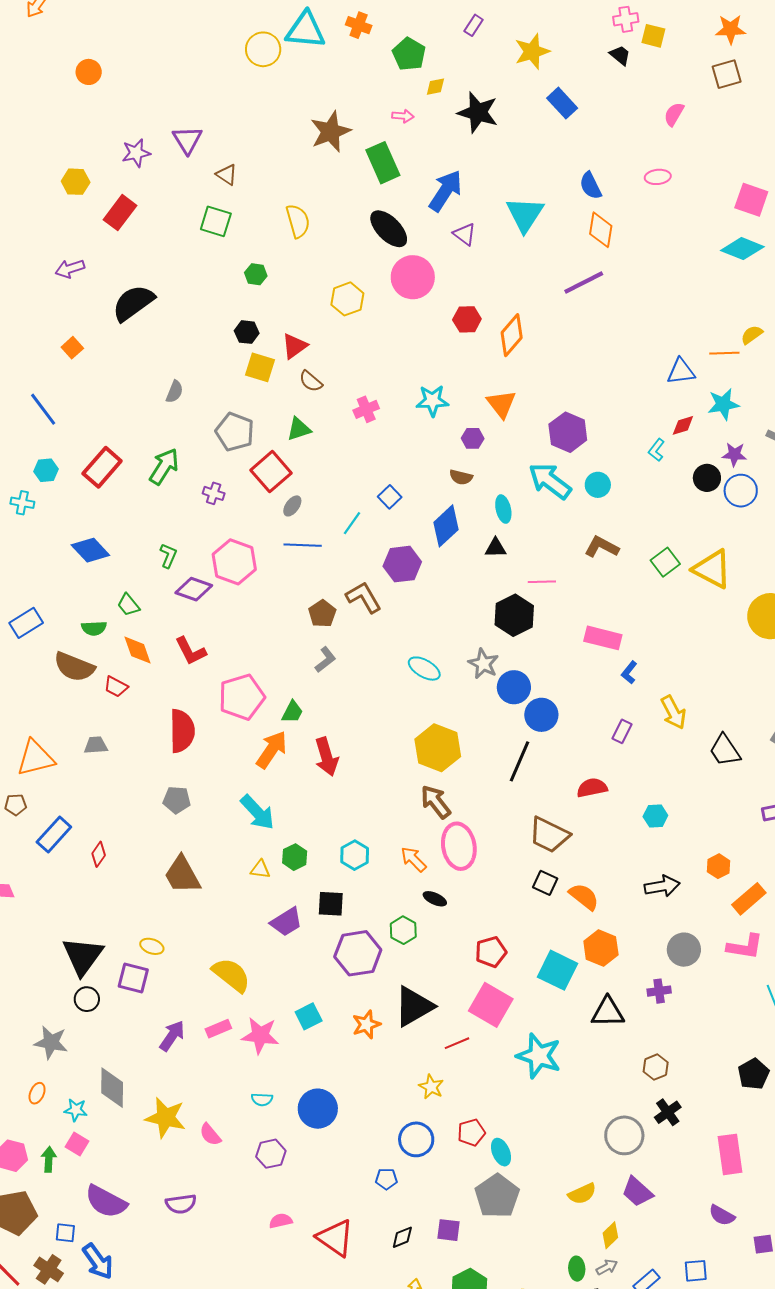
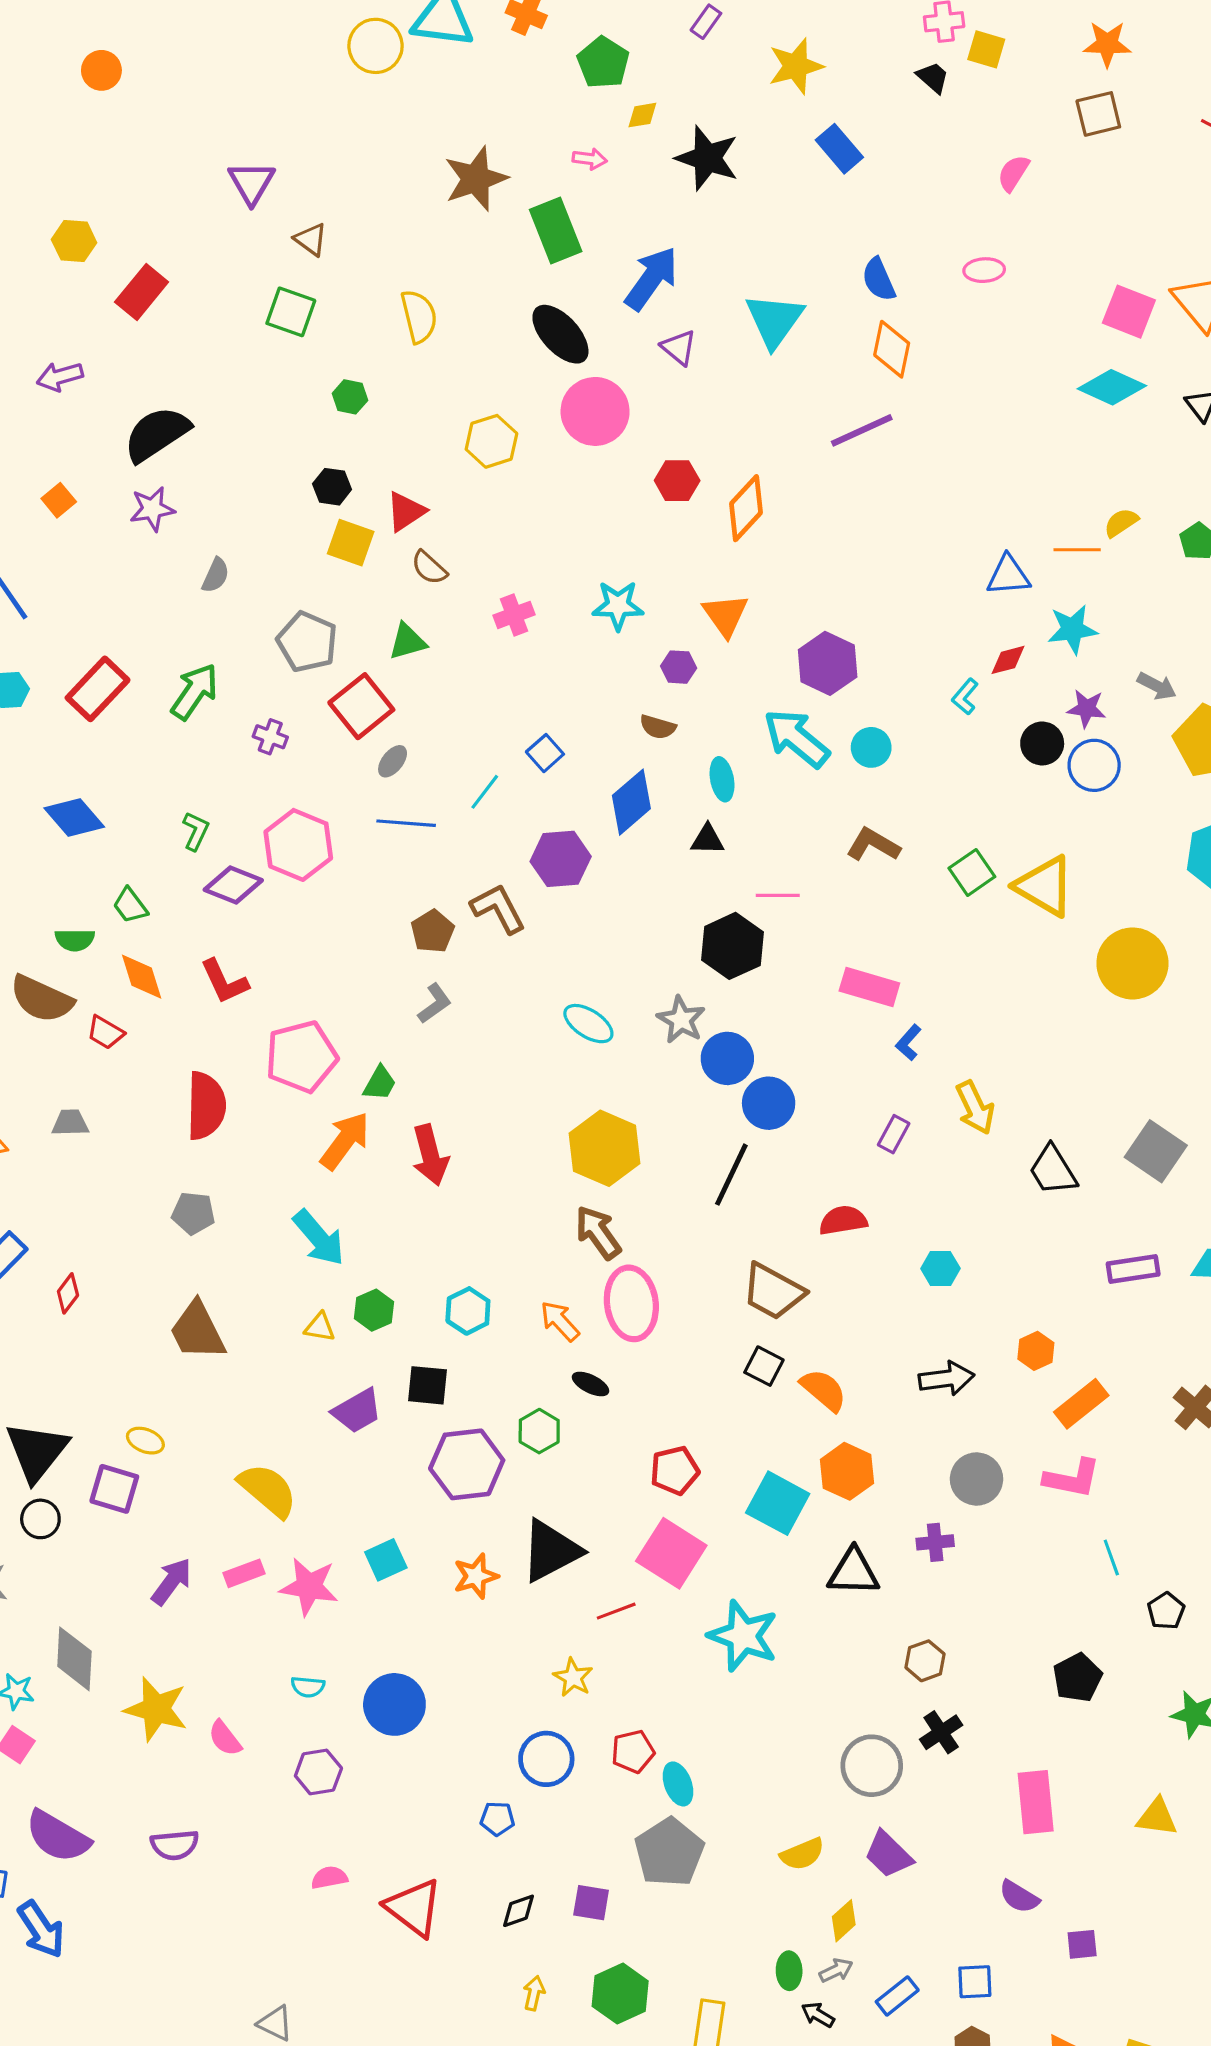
purple star: (136, 153) -> (152, 509), moved

